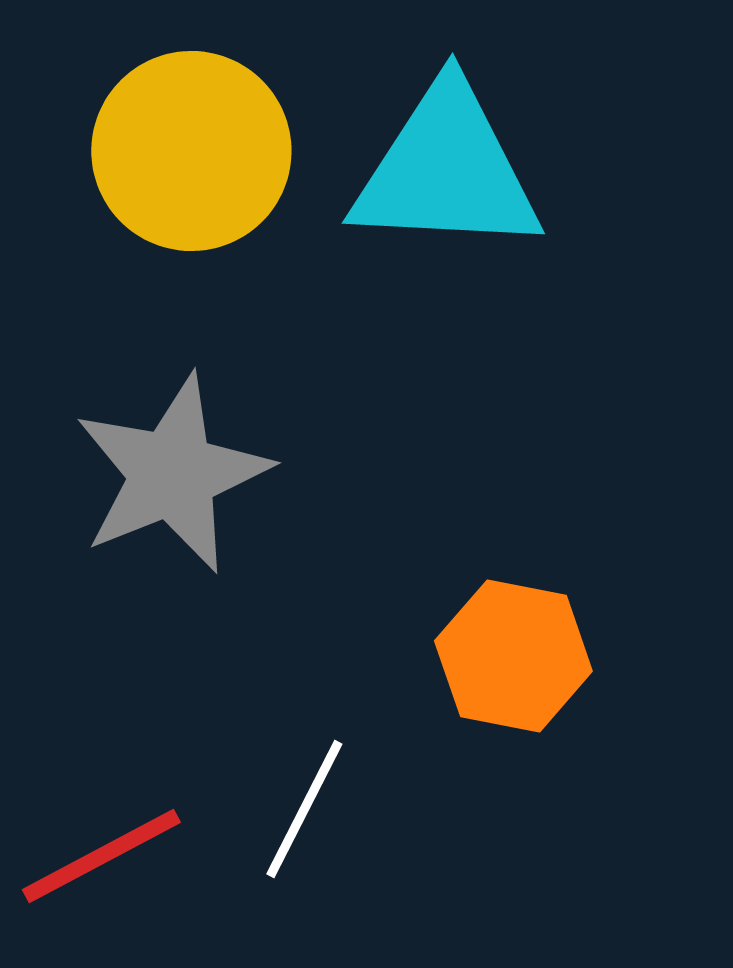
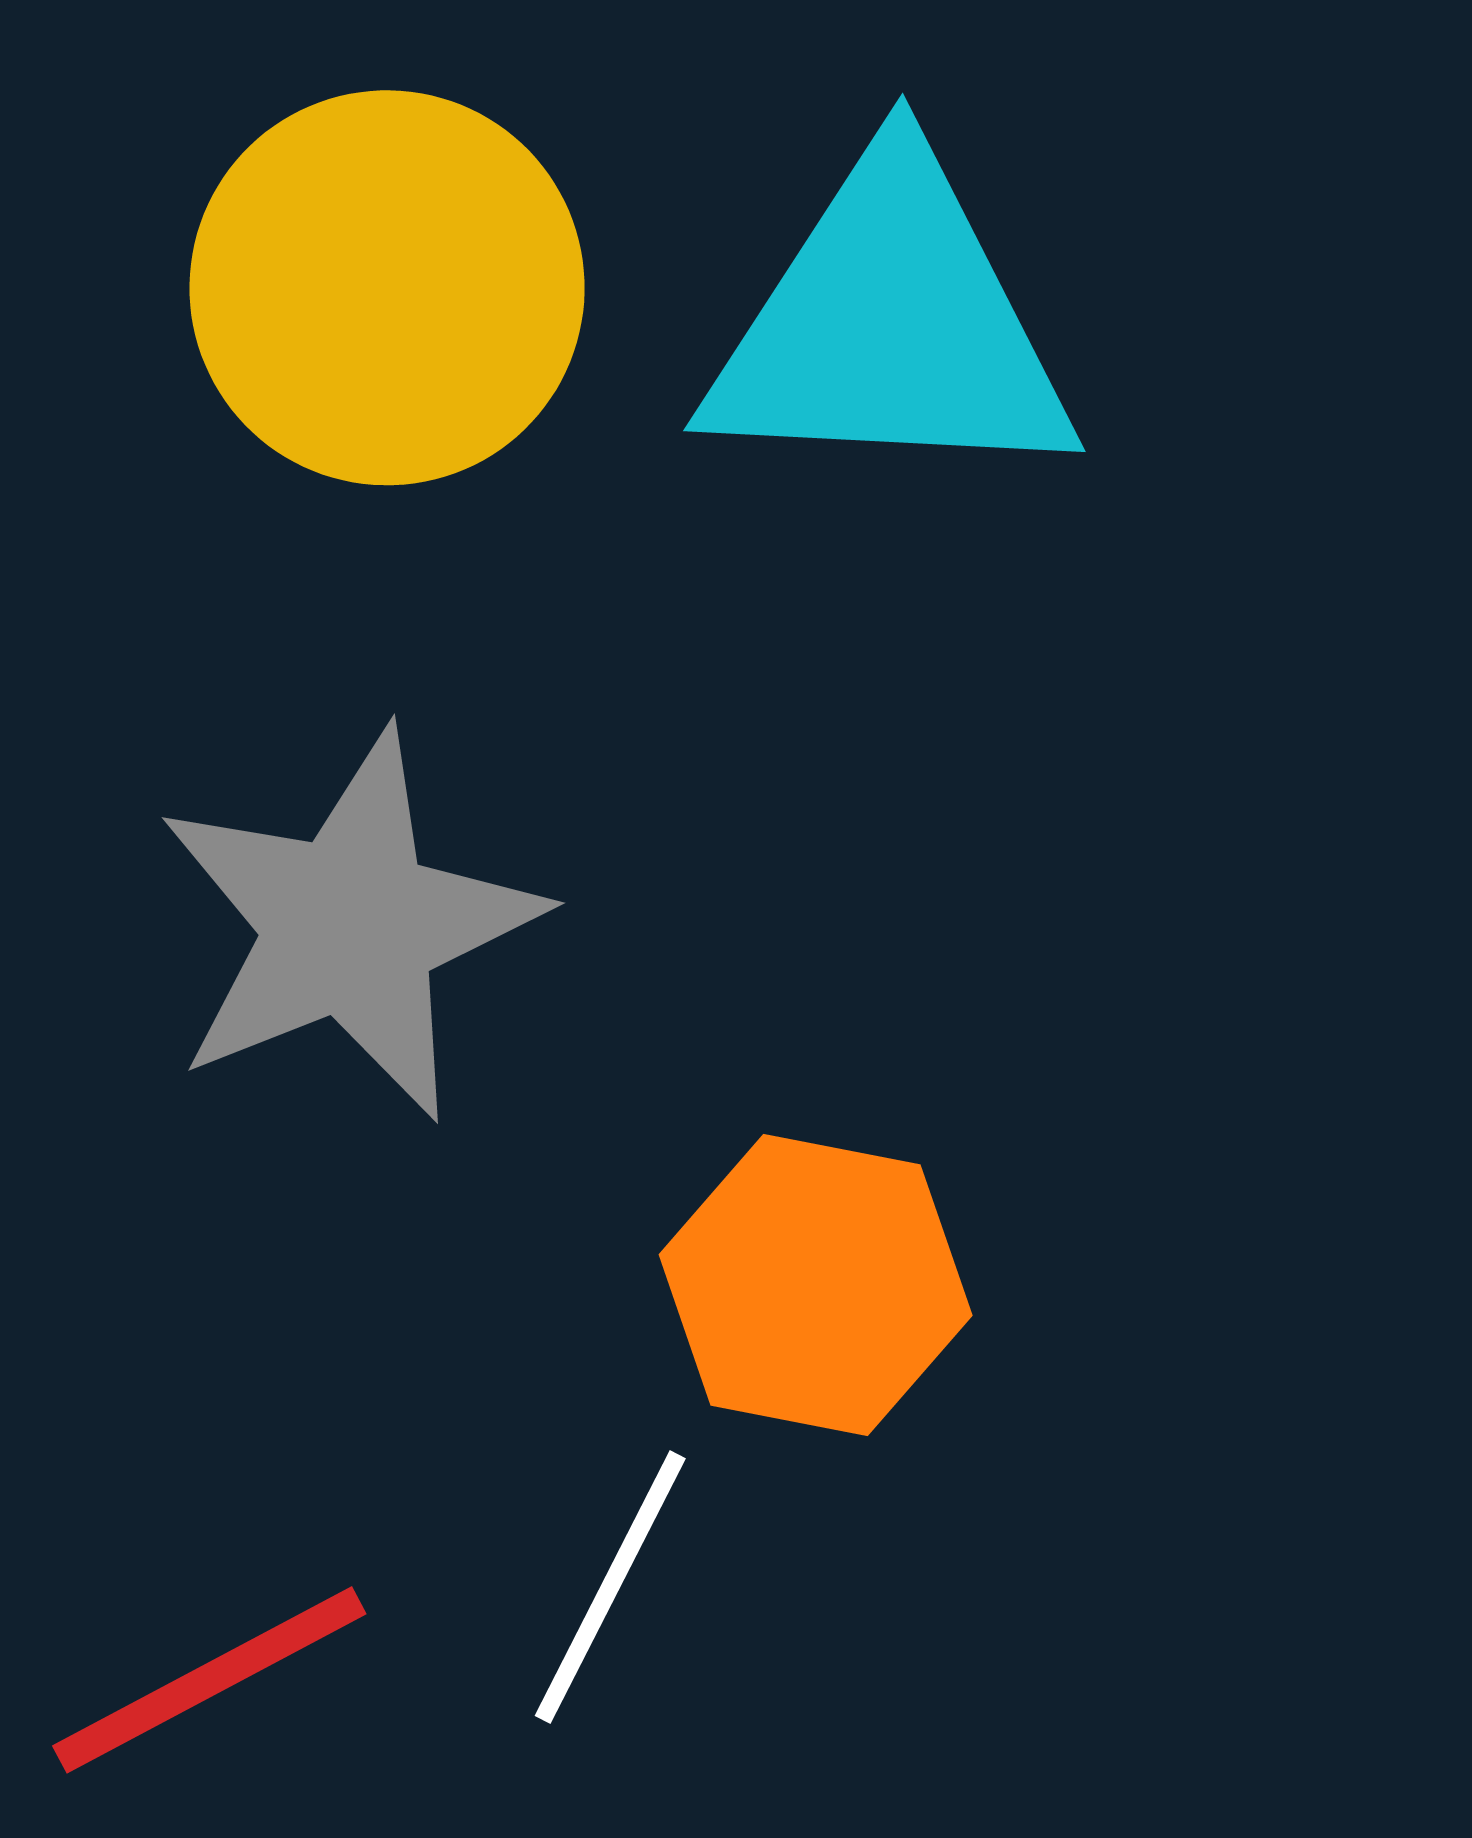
orange hexagon: (513, 656) -> (816, 1285), moved

